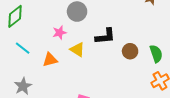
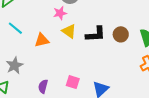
pink star: (59, 33) -> (60, 13), moved
black L-shape: (105, 36) -> (96, 34), moved

